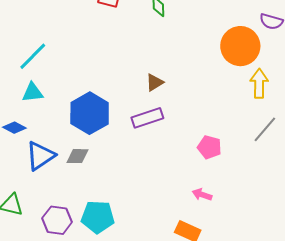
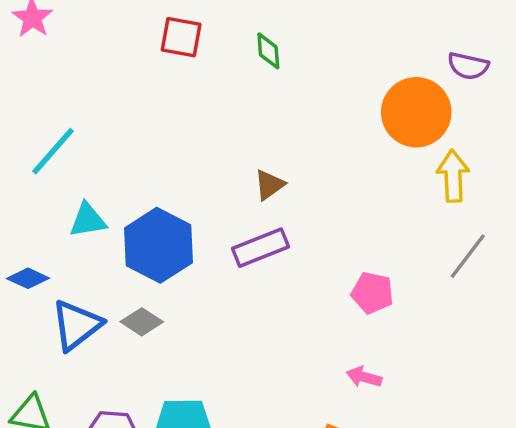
cyan triangle: (33, 93) -> (88, 220), moved
gray diamond: (78, 156) -> (142, 322), turned 35

